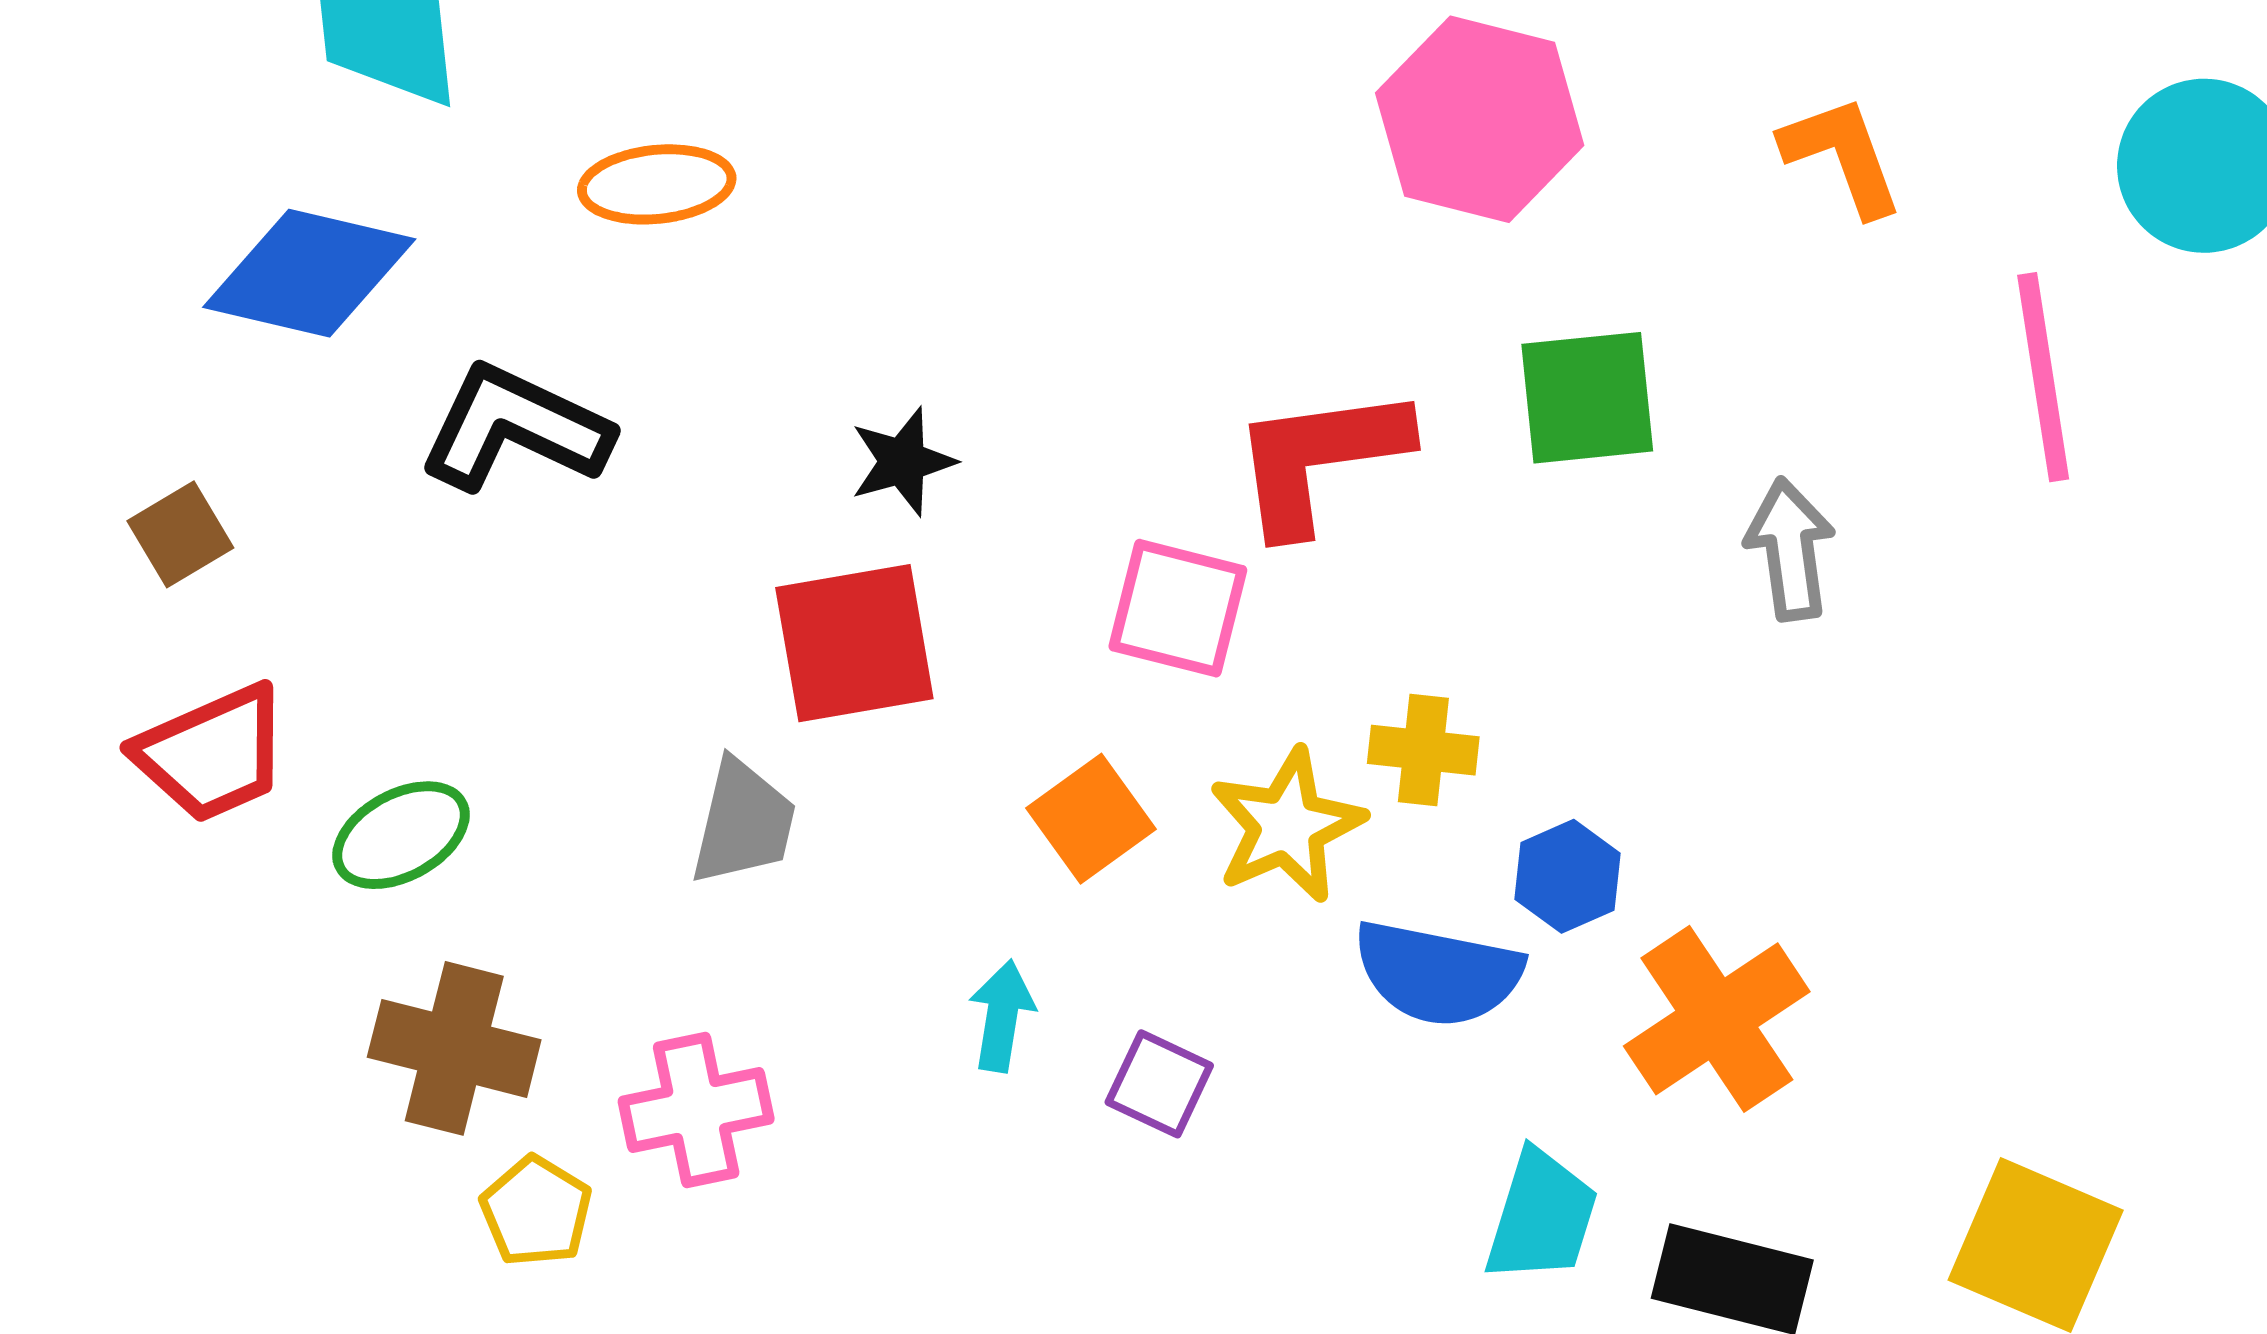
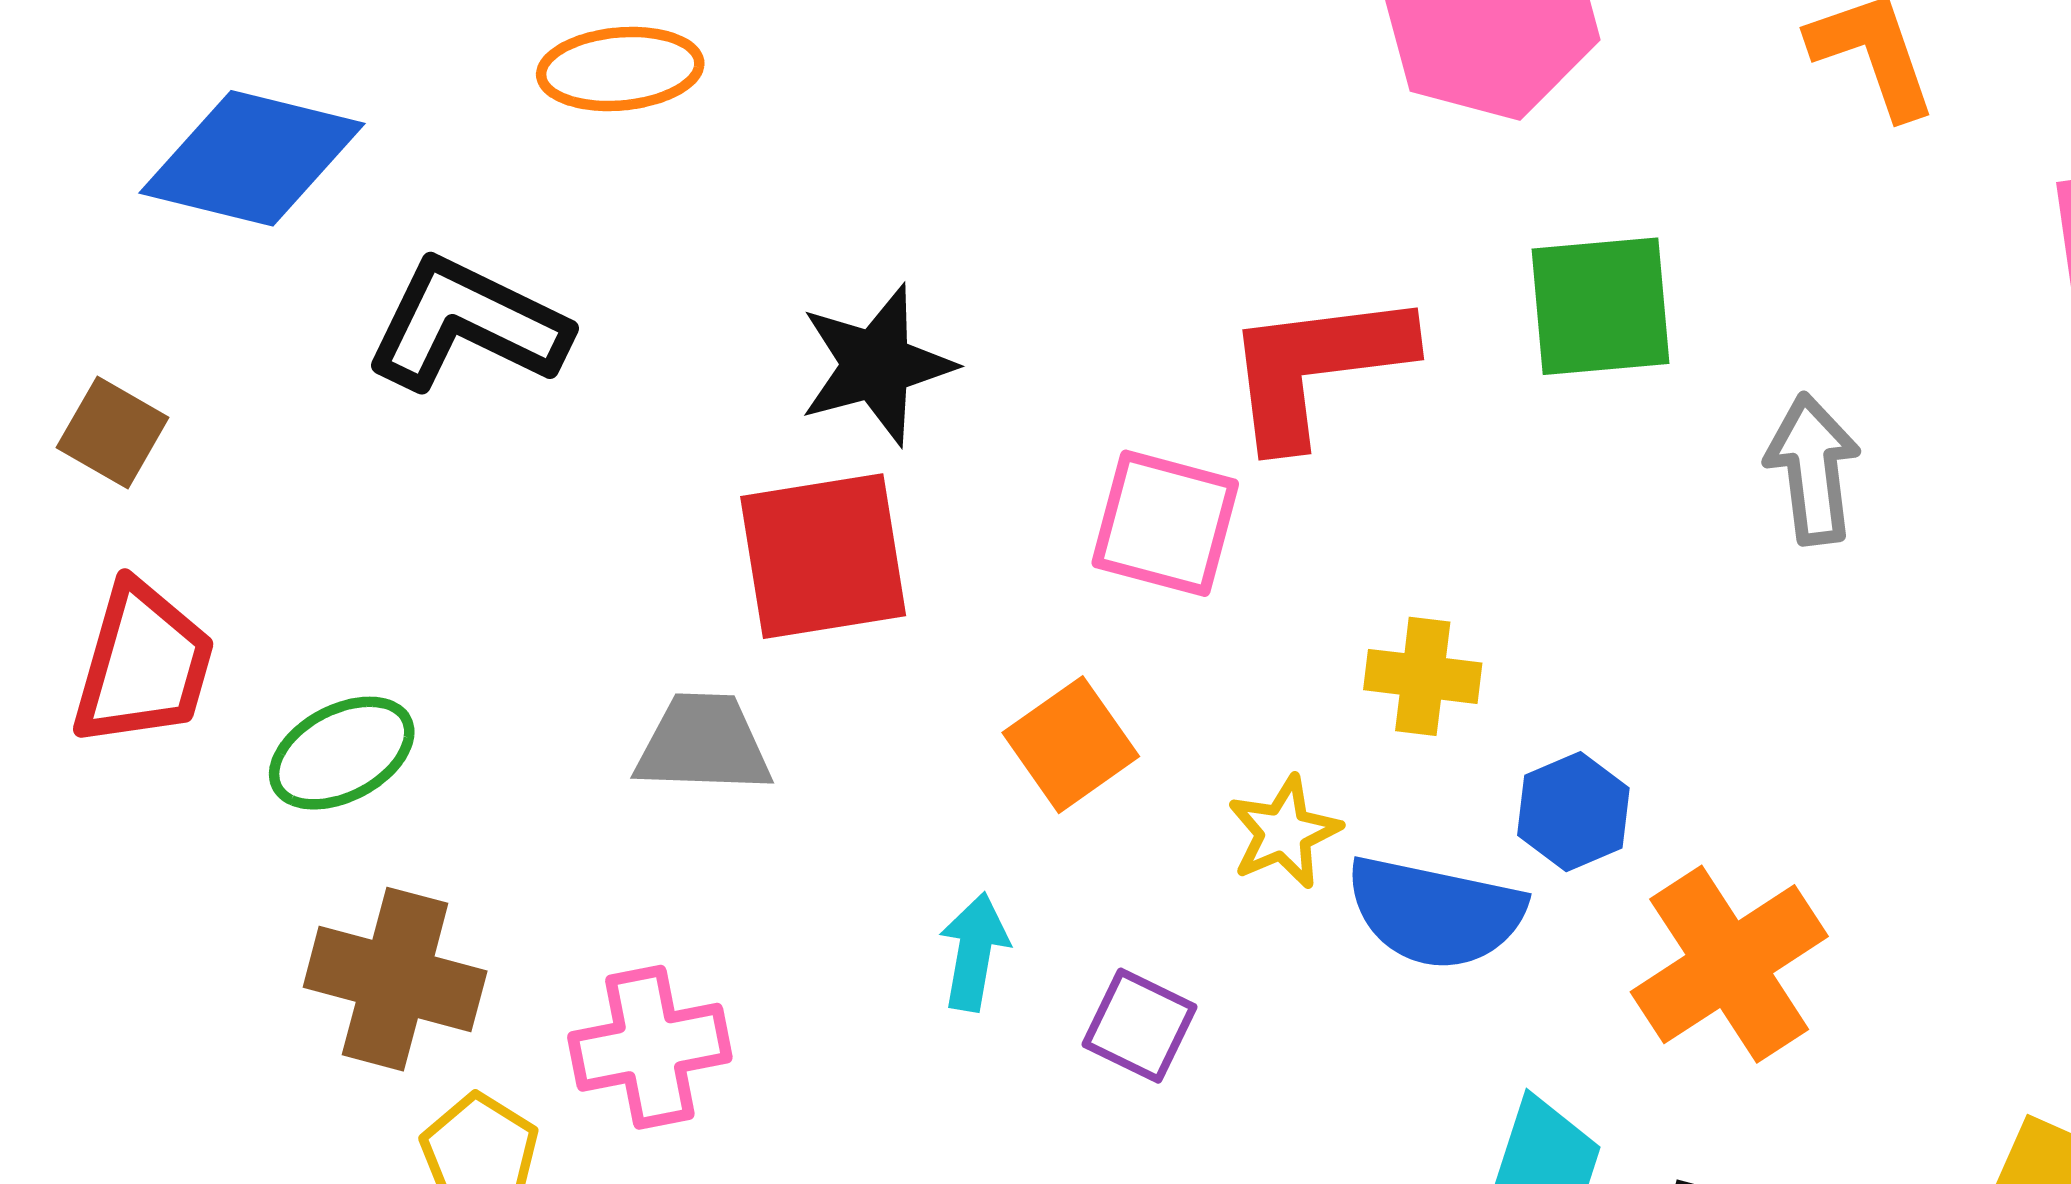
black star: (903, 462) -> (876, 365), size x1.4
brown square: (180, 534) -> (113, 433), turned -30
red trapezoid: (212, 753) -> (143, 664), turned -51
gray trapezoid: (743, 822) -> (703, 744), turned -102
yellow star: (1287, 826) -> (1284, 832), moved, size x0.7

